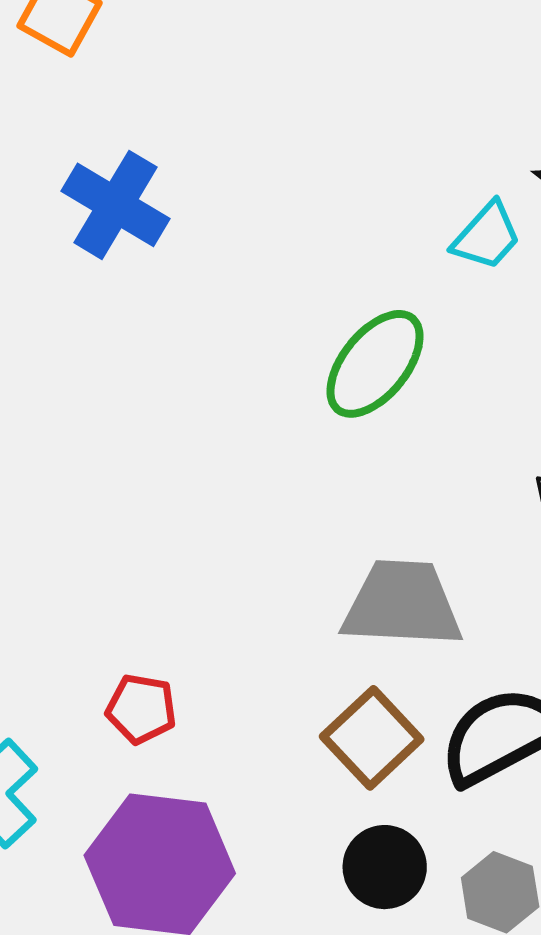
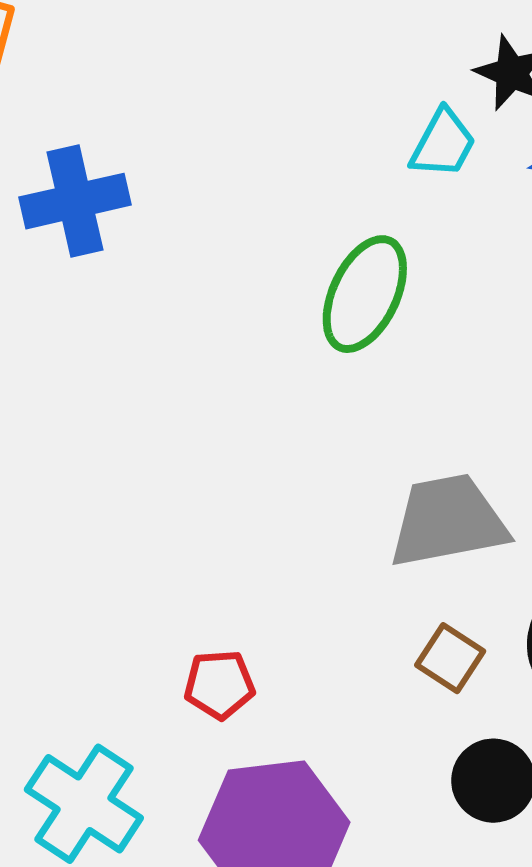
blue cross: (115, 205) -> (75, 201), turned -30
brown square: (372, 738) -> (450, 658), size x0.7

